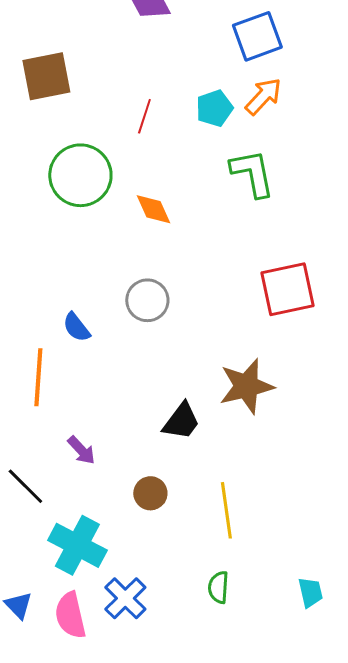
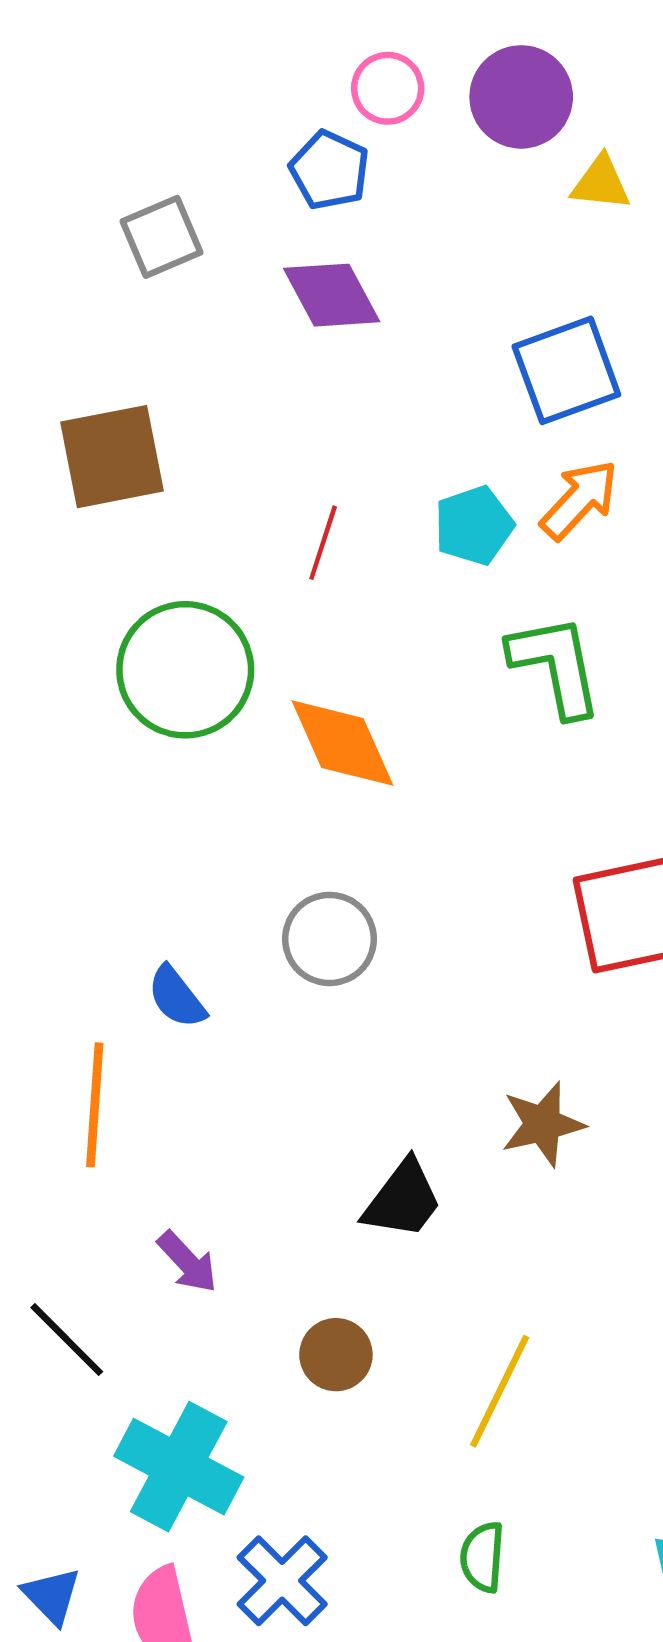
orange diamond: (153, 209) -> (342, 743), size x1.4
brown star: (246, 386) -> (543, 1124), size x0.7
yellow line: (226, 510) -> (500, 1391), turned 34

